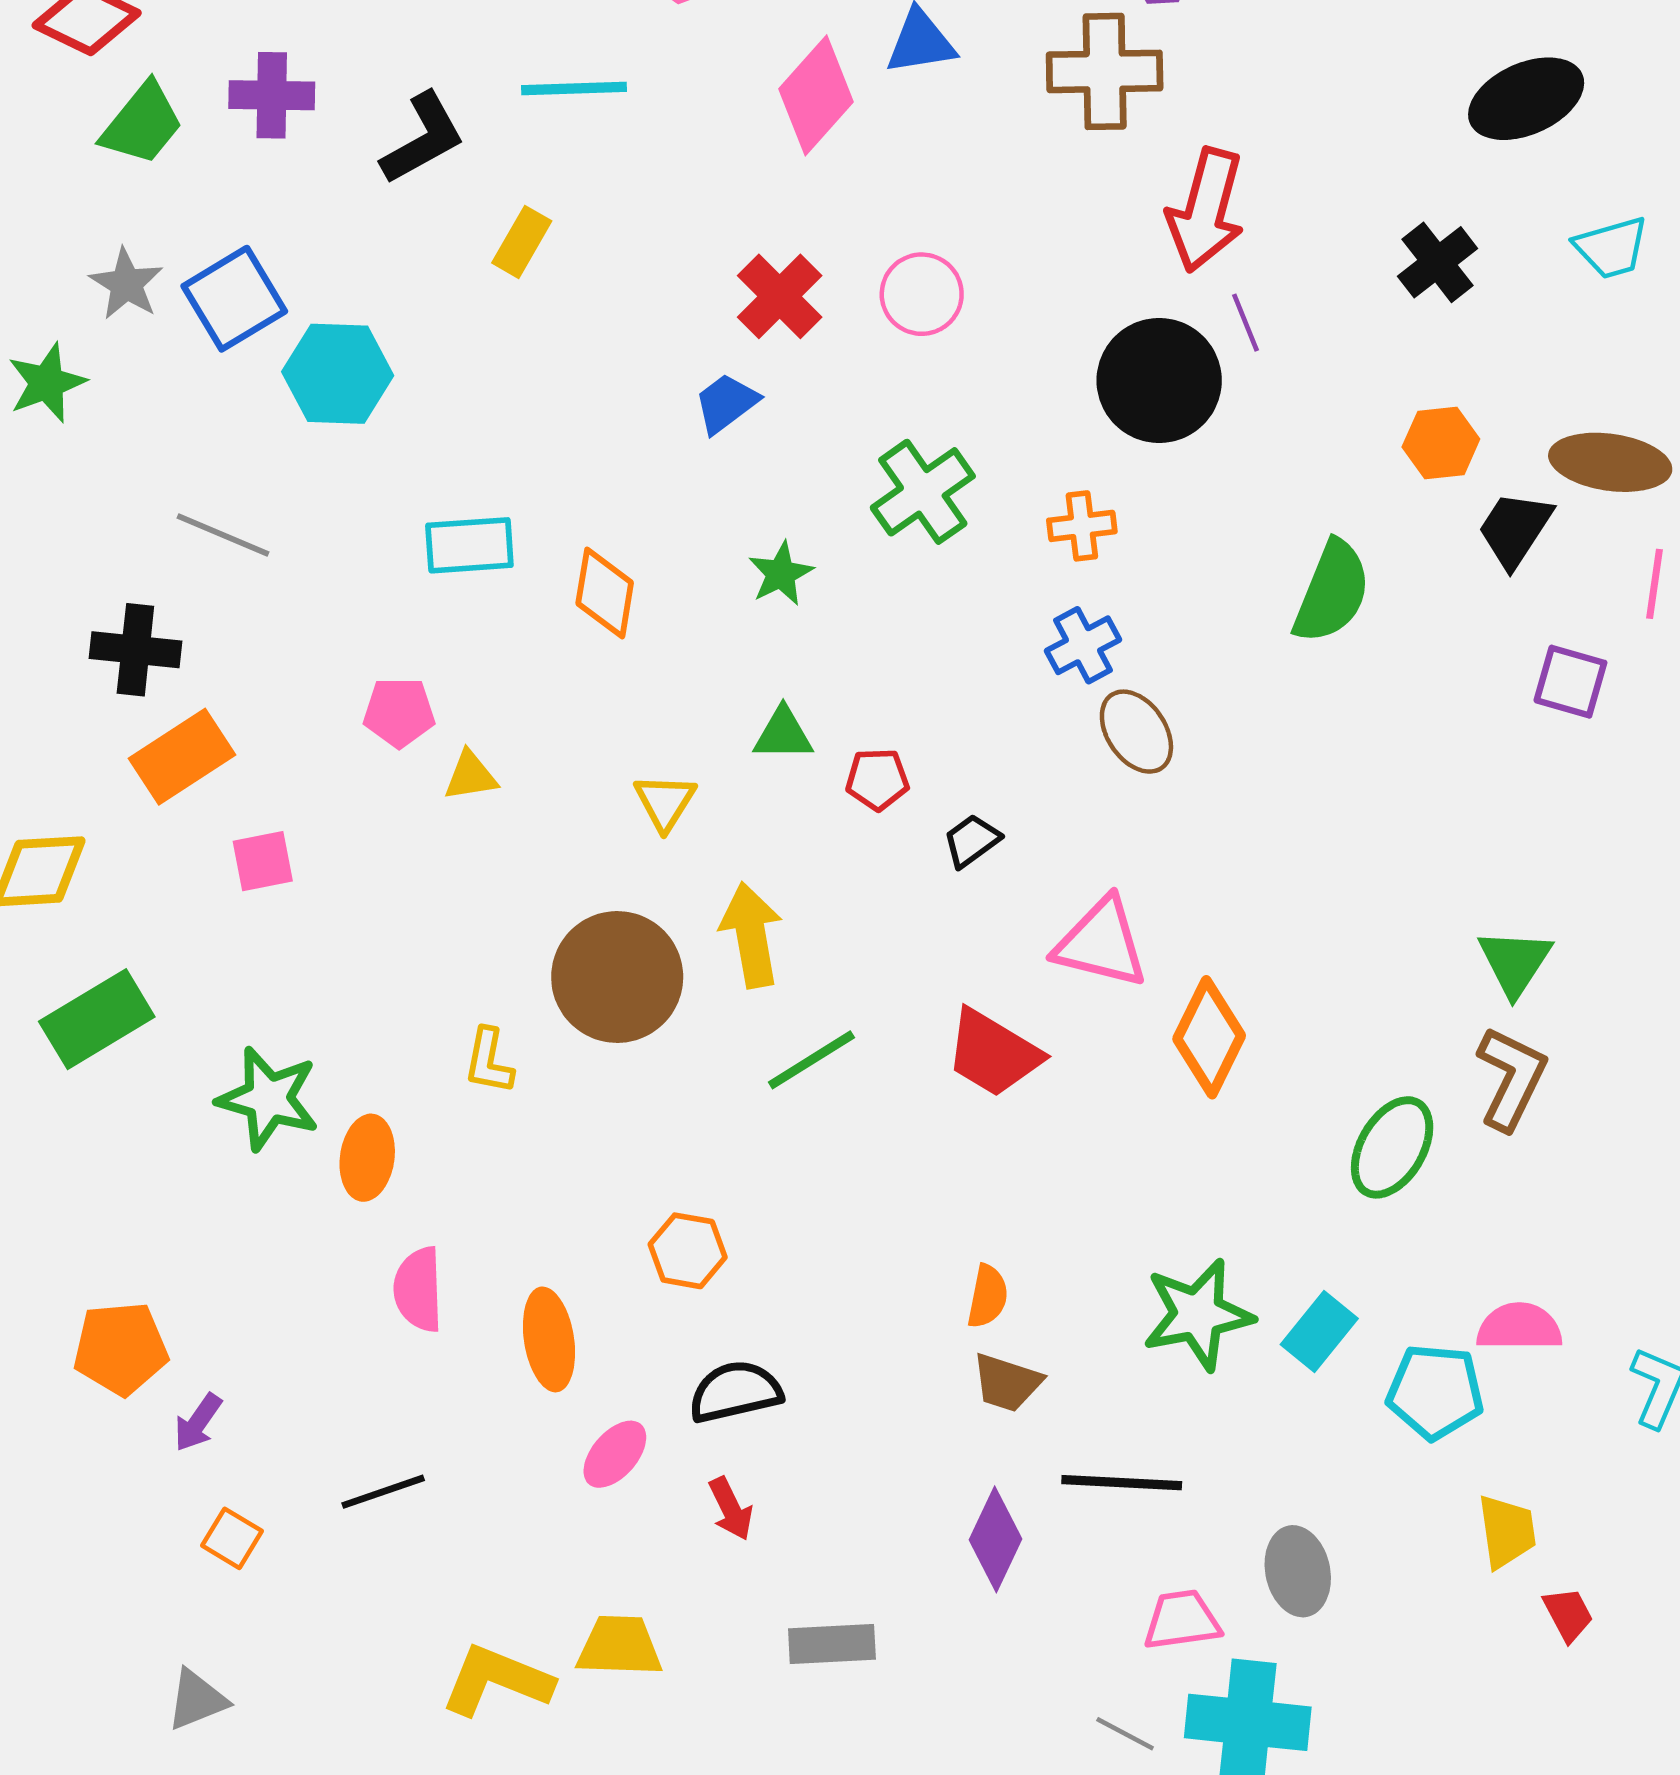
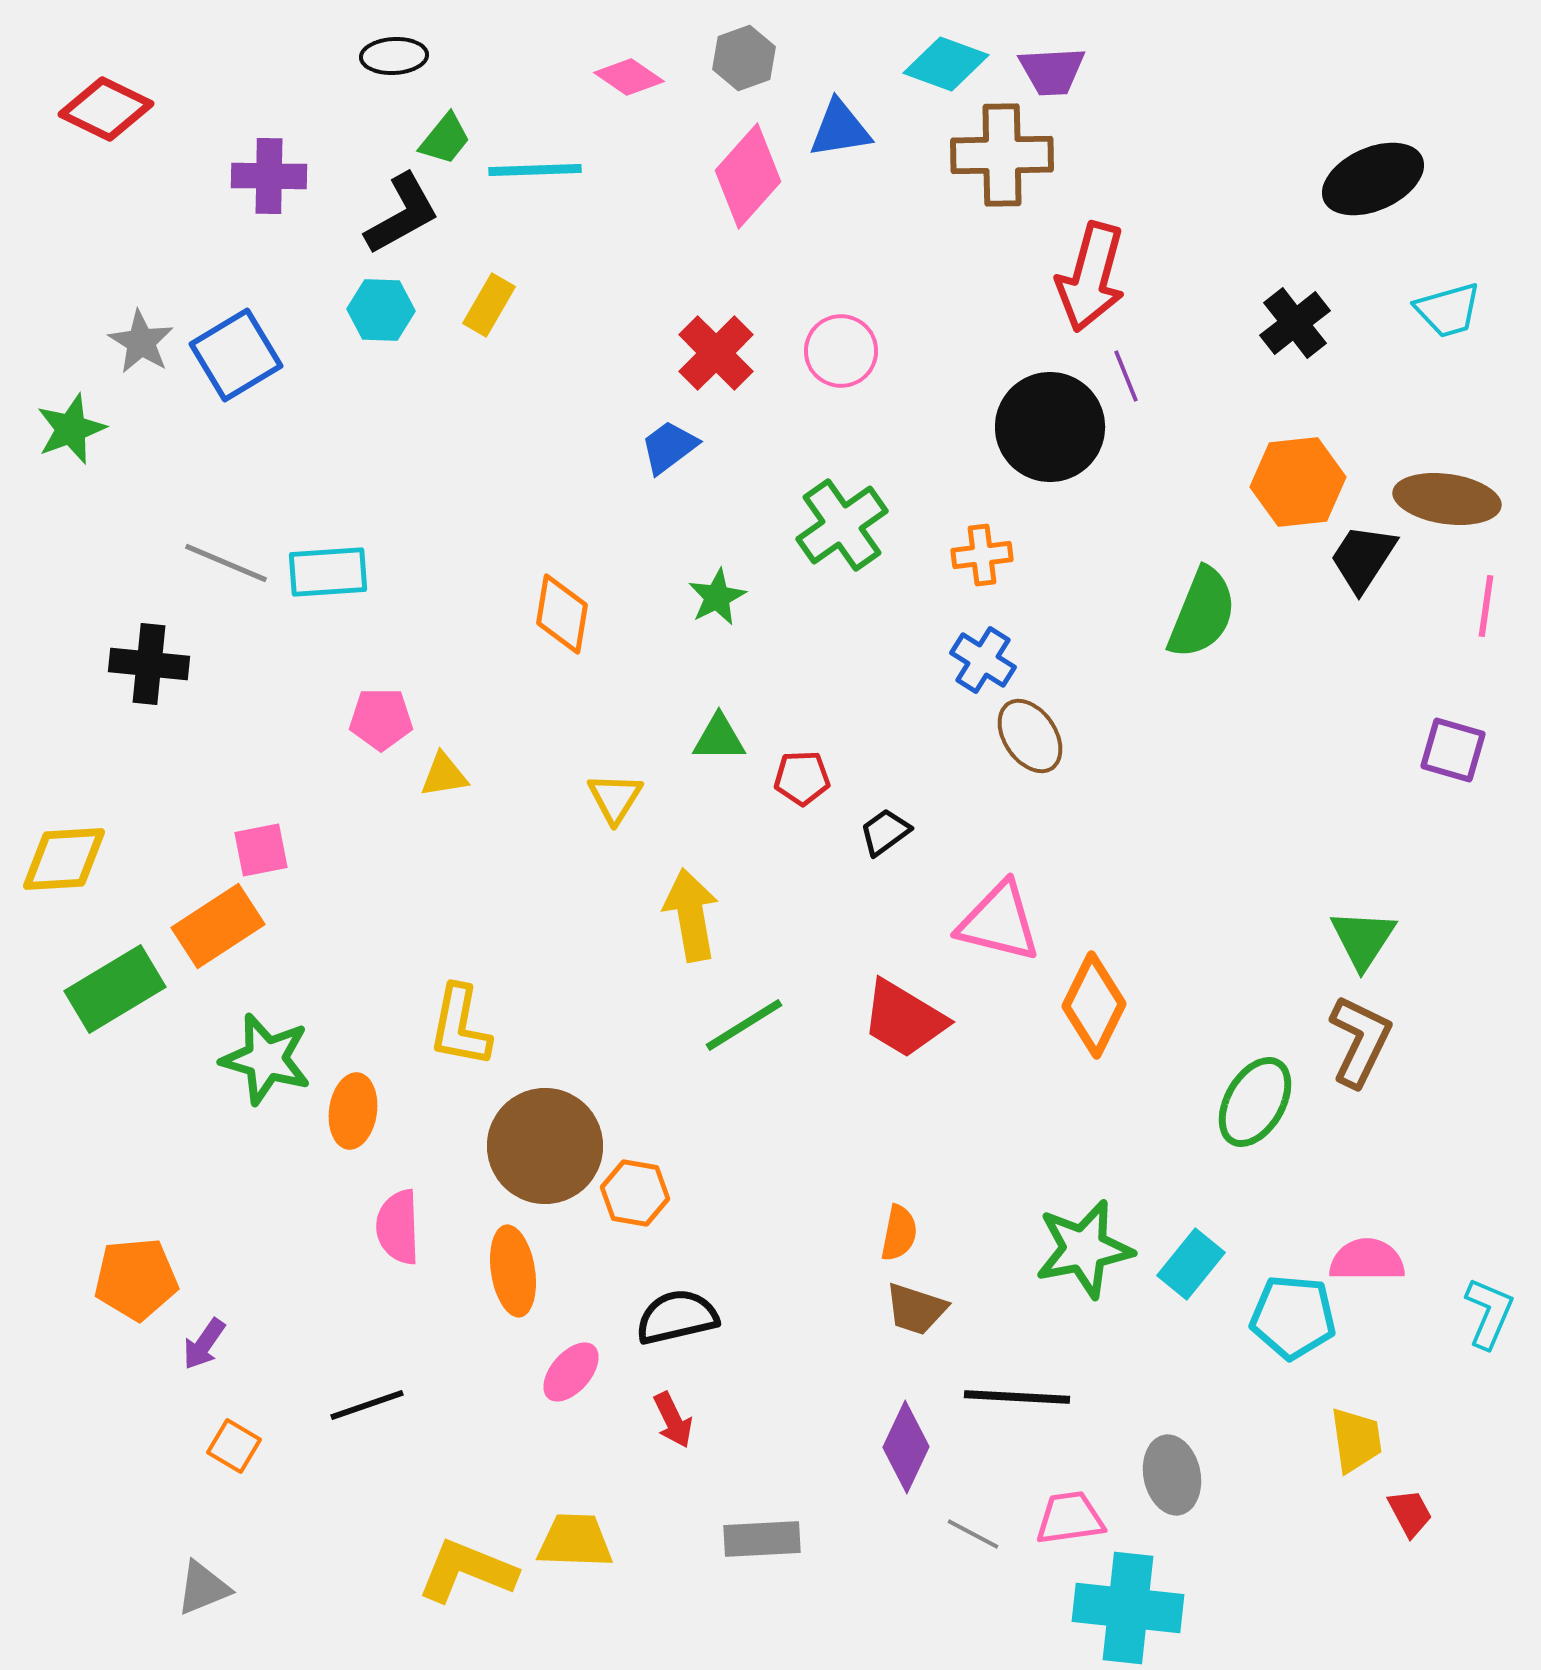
green trapezoid: (142, 124) -> (445, 139), moved, size x0.7
cyan hexagon: (338, 374) -> (381, 310), moved, size x0.7
orange hexagon: (1441, 443) -> (1298, 482), size x1.4
cyan rectangle: (469, 545) -> (328, 572), moved
blue cross: (1083, 645) -> (983, 660), turned -30
purple square: (1570, 682) -> (1453, 750), moved
orange rectangle: (182, 757) -> (218, 926), moved
brown circle: (617, 977) -> (545, 1146), moved
yellow L-shape: (489, 1061) -> (460, 1026), size x1.4
gray line: (1125, 1734) -> (973, 1534), moved

